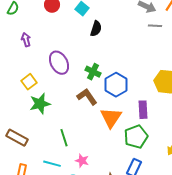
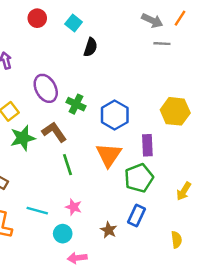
green cross: (93, 72) -> (76, 104), moved
brown L-shape: (87, 97) -> (54, 132), moved
green line: (64, 138) -> (67, 165), moved

